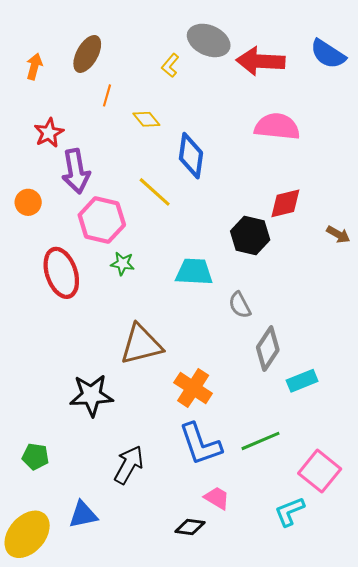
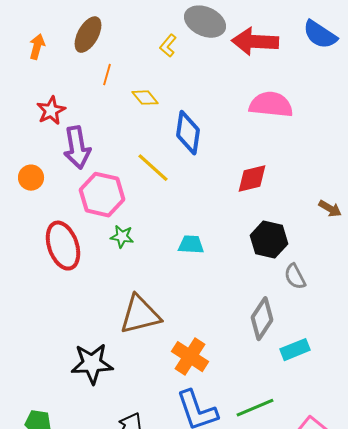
red diamond: (285, 203) -> (252, 179), moved
black hexagon: (250, 236) -> (269, 240), moved
cyan trapezoid: (194, 272) -> (191, 245), size x0.7
gray semicircle: (240, 305) -> (295, 277), moved

